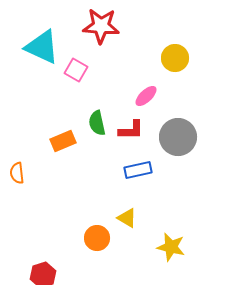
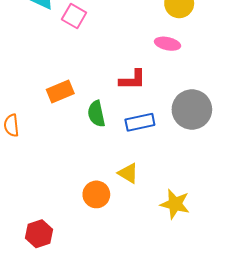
pink ellipse: (146, 96) -> (168, 44), moved, turned 55
green semicircle: (97, 123) -> (96, 114), moved
gray circle: (178, 137) -> (192, 109), moved

